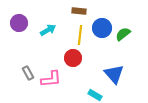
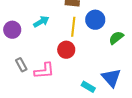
purple circle: (19, 23) -> (12, 30), moved
green semicircle: (123, 34) -> (116, 38), moved
blue triangle: (114, 74) -> (111, 78), moved

